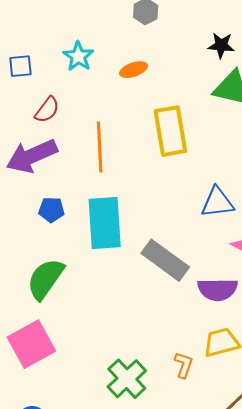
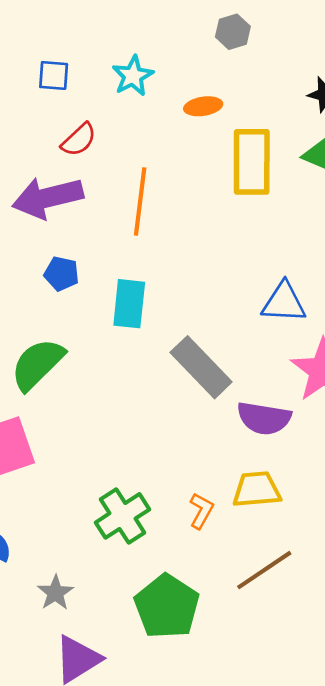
yellow rectangle: (170, 131) -> (252, 162), moved
cyan rectangle: (105, 223) -> (129, 304), size x0.7

